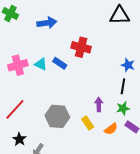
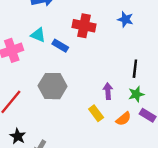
cyan triangle: (41, 64) -> (38, 35), moved
blue star: (128, 65) -> (125, 19), moved
gray hexagon: (57, 116) -> (53, 86), moved

